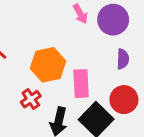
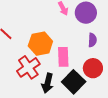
red cross: (31, 99) -> (28, 67), size x1.6

